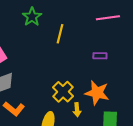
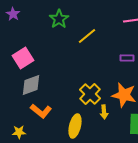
yellow line: (60, 34) -> (87, 36), turned 36

